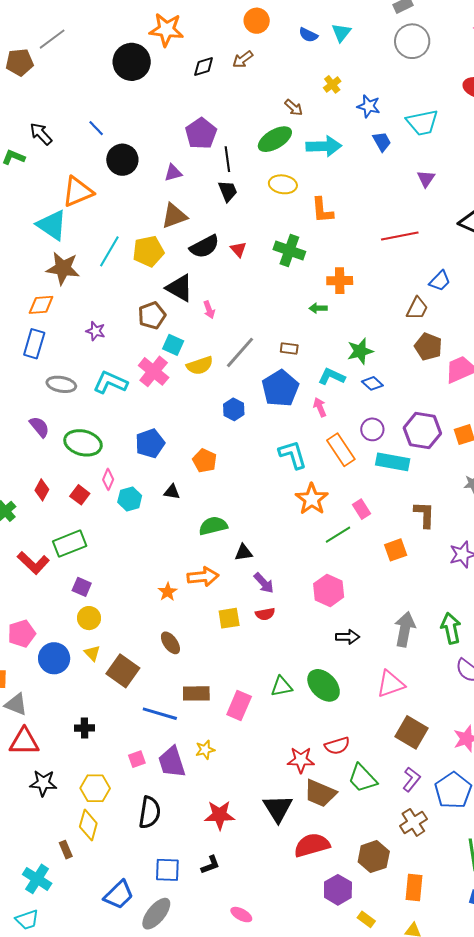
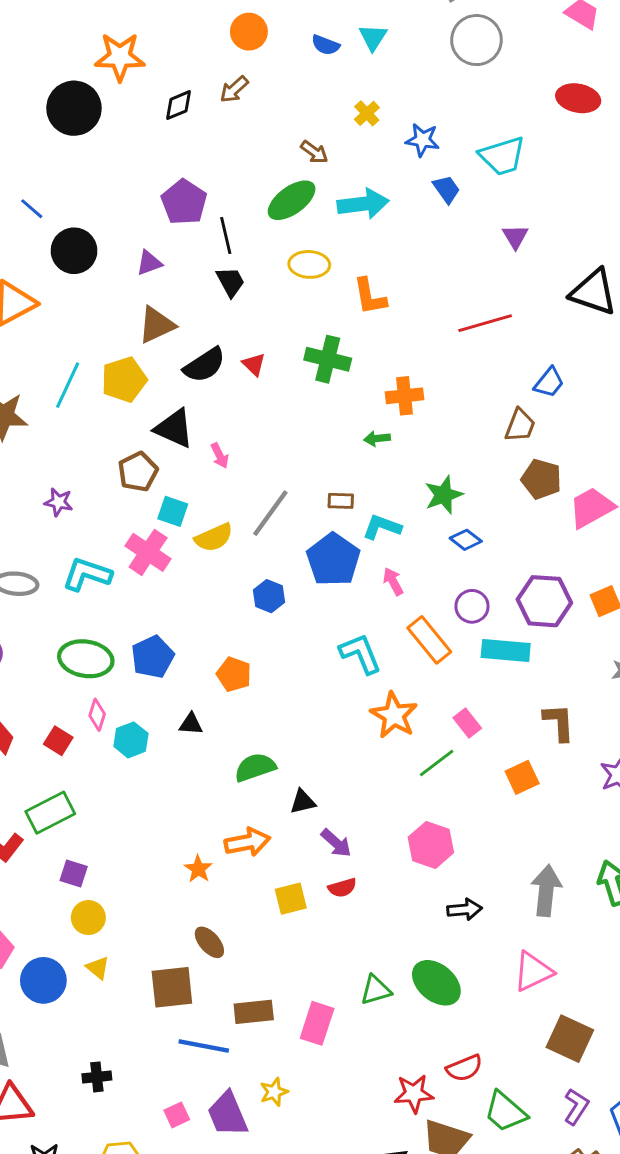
cyan L-shape: (332, 376) -> (382, 527), moved
green ellipse: (83, 443) -> (86, 659), moved
brown square: (123, 671) -> (172, 987), moved, turned -36

